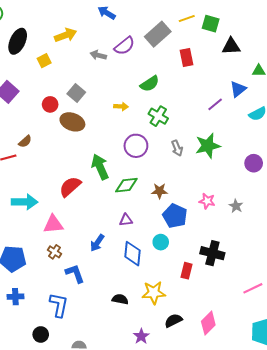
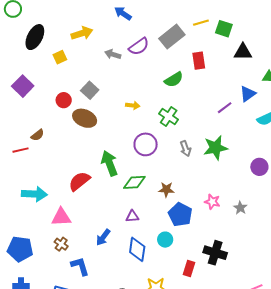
green semicircle: (150, 84) -> (174, 80), moved

